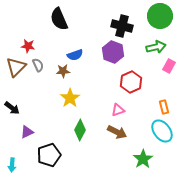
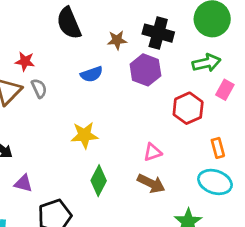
brown star: (63, 71) -> (117, 40), moved
red hexagon: (131, 82) -> (188, 108), moved
yellow star: (70, 98) -> (84, 135), turned 30
cyan ellipse: (162, 131) -> (215, 182), turned -35
purple triangle: (27, 132) -> (23, 183), turned 40

